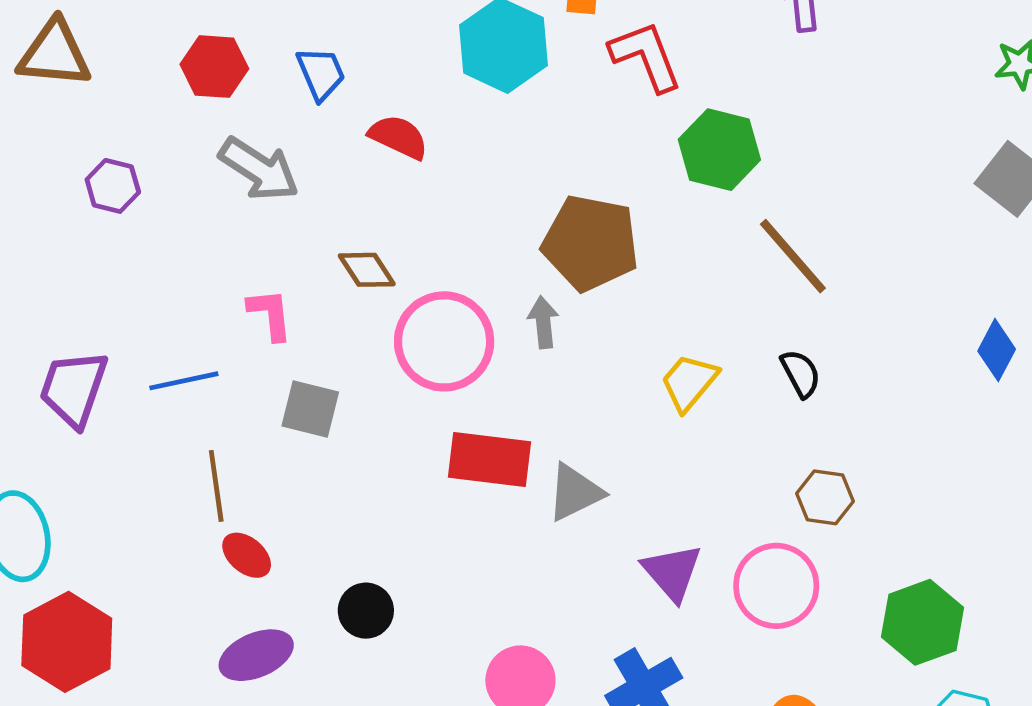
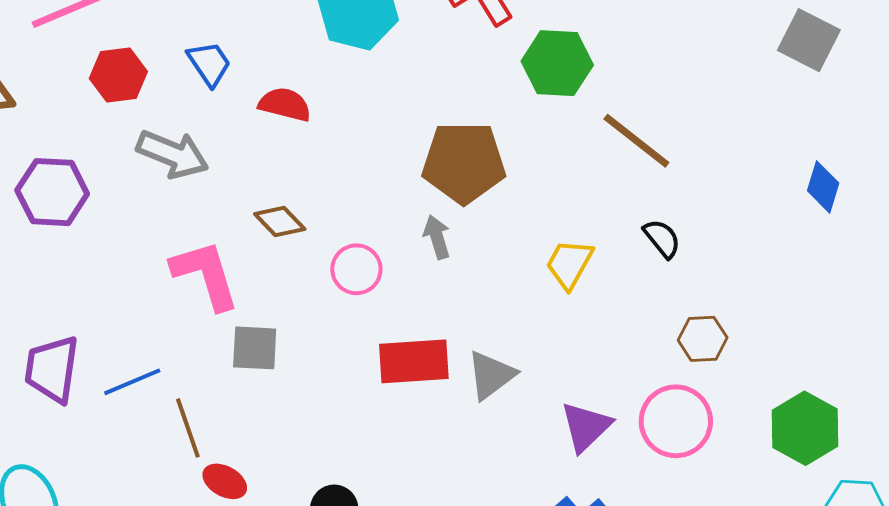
purple hexagon: (113, 186) -> (52, 192), size x1.5
pink L-shape: (270, 314) -> (205, 275), size x1.6
pink circle: (444, 341) -> (356, 269), size x0.6
blue line: (184, 381) -> (132, 382), moved
purple triangle: (672, 572) -> (586, 427), turned 38

